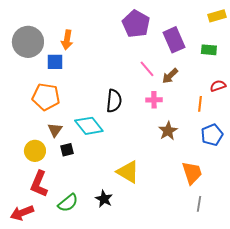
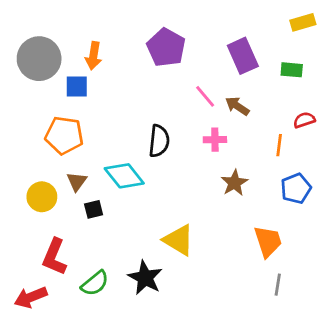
purple pentagon: (136, 24) -> (166, 47), moved
brown arrow: (170, 76) -> (237, 106), turned 78
yellow circle: (35, 151) -> (42, 197), moved
black star: (104, 199) -> (145, 278), size x1.4

